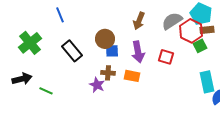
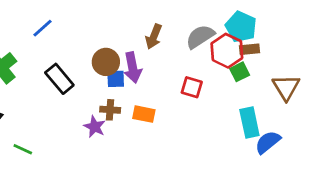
blue line: (60, 15) -> (43, 28), turned 70
purple arrow: (138, 52) -> (133, 68), moved
green line: (46, 91) -> (23, 149), moved

